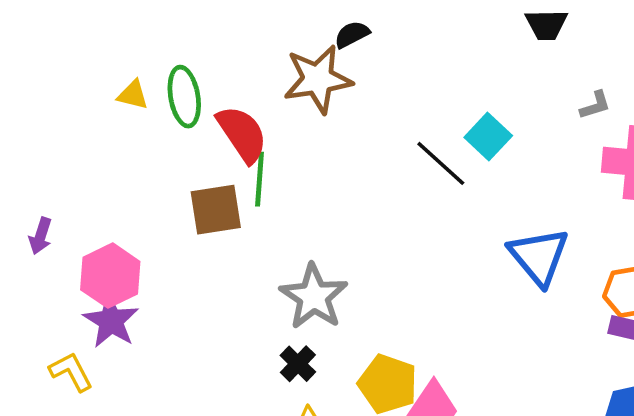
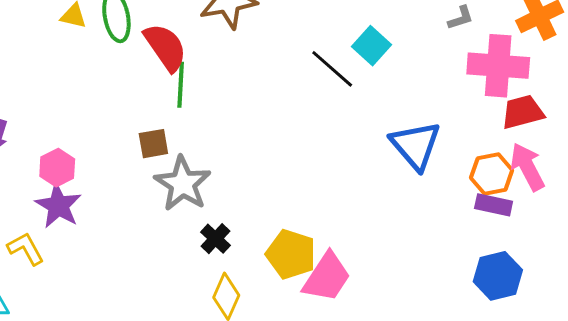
brown square: (216, 210) -> (153, 144), moved, size x0.7
pink hexagon: (110, 276) -> (57, 168), size x0.7
gray star: (314, 297) -> (183, 184), moved

